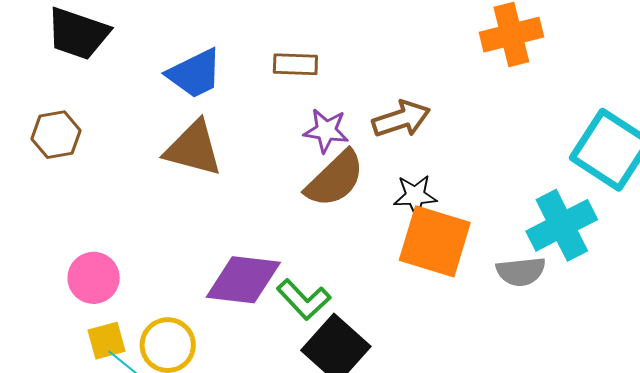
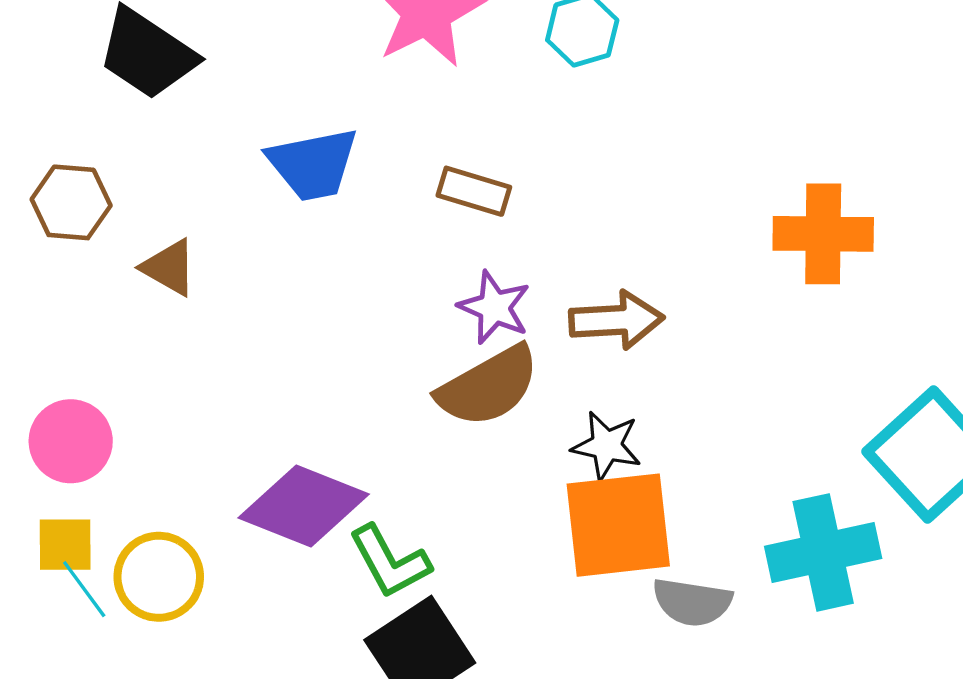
brown triangle: (193, 148) -> (169, 268), moved, size x0.6
orange square: (435, 241) -> (618, 525), turned -38
gray semicircle: (521, 272) -> (692, 602), moved

